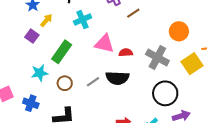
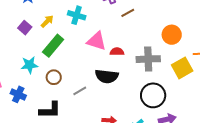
yellow arrow: (46, 20) -> (47, 21), moved
cyan cross: (83, 20) -> (77, 15), turned 36
gray cross: (157, 58) -> (148, 59), turned -35
gray line: (93, 82) -> (80, 91), moved

